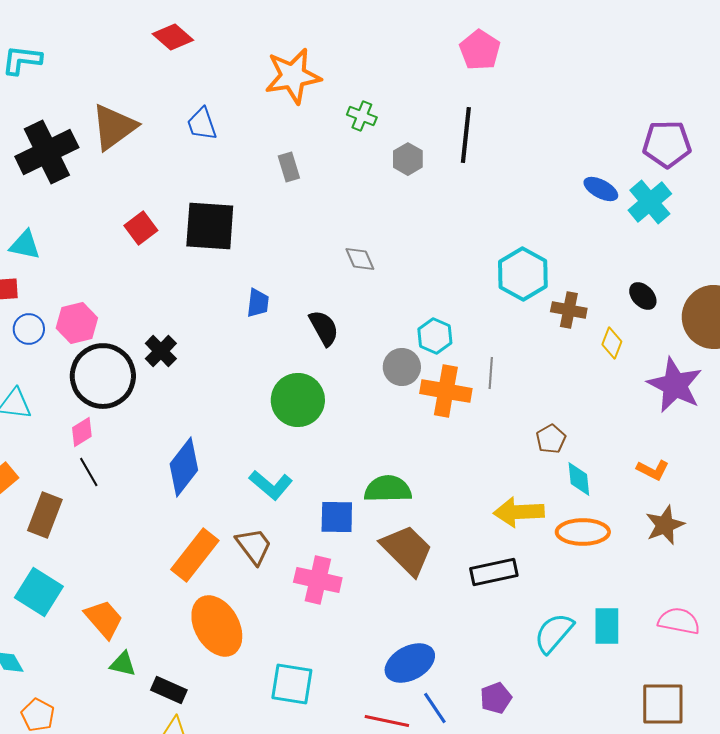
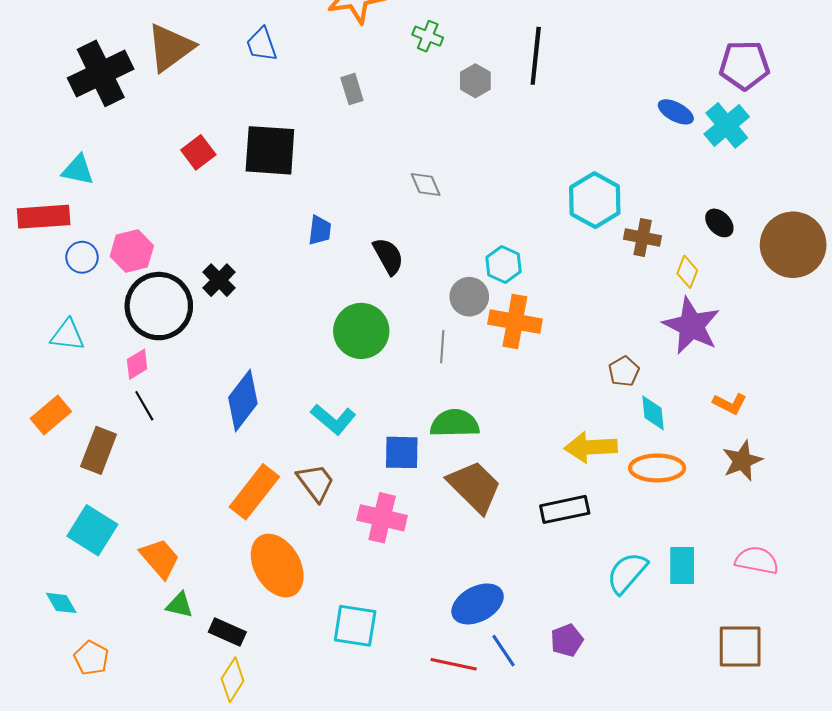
gray line: (491, 373) -> (442, 347), moved
purple star: (675, 385) -> (691, 326), moved

